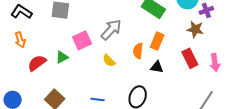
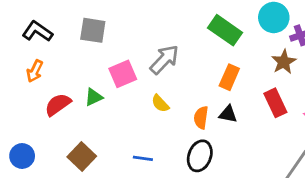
brown star: (195, 29) -> (284, 62), turned 30
orange arrow: (20, 40) -> (35, 71), turned 42
orange semicircle: (138, 51) -> (201, 118), moved

